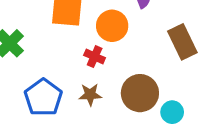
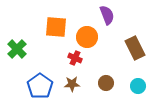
brown circle: (140, 93) -> (106, 83), size x0.6
cyan circle: (172, 112) -> (138, 86), moved

